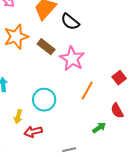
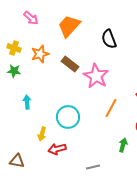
black semicircle: (70, 22) -> (109, 39), moved, turned 30
orange star: (16, 37) -> (40, 54), size x0.7
green arrow: (99, 128) -> (123, 145), turned -40

